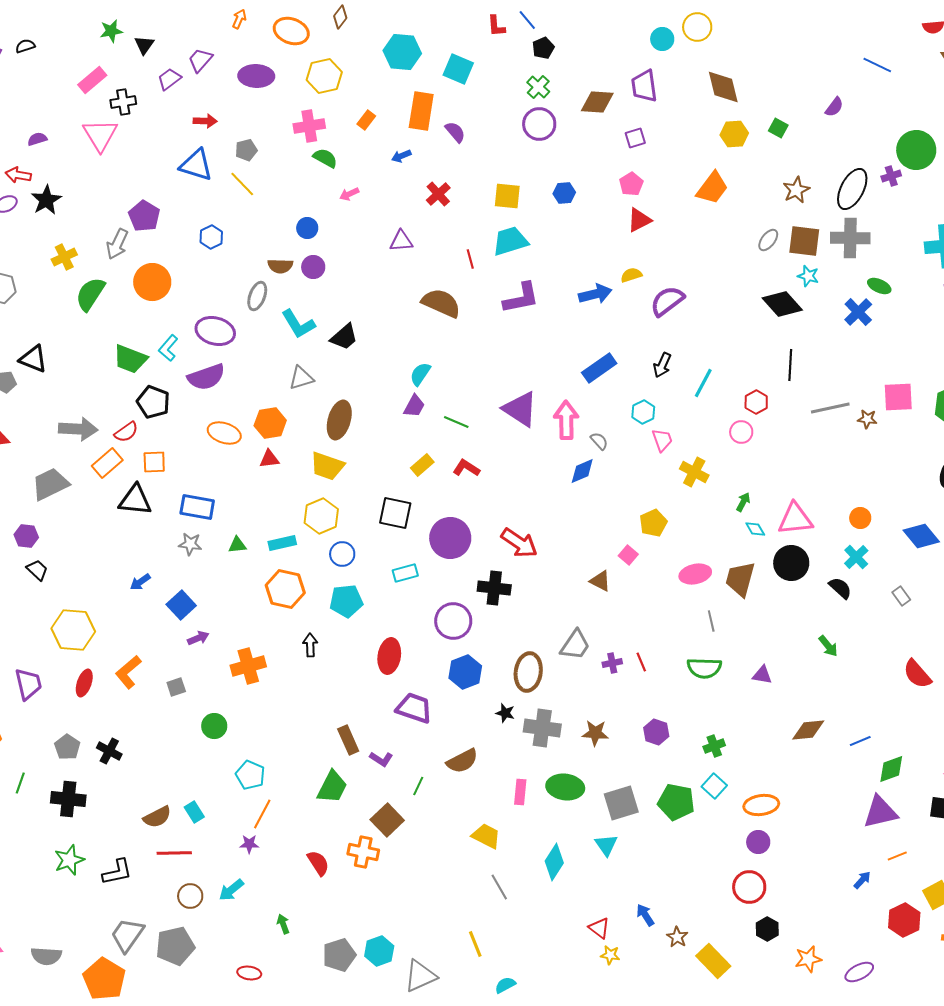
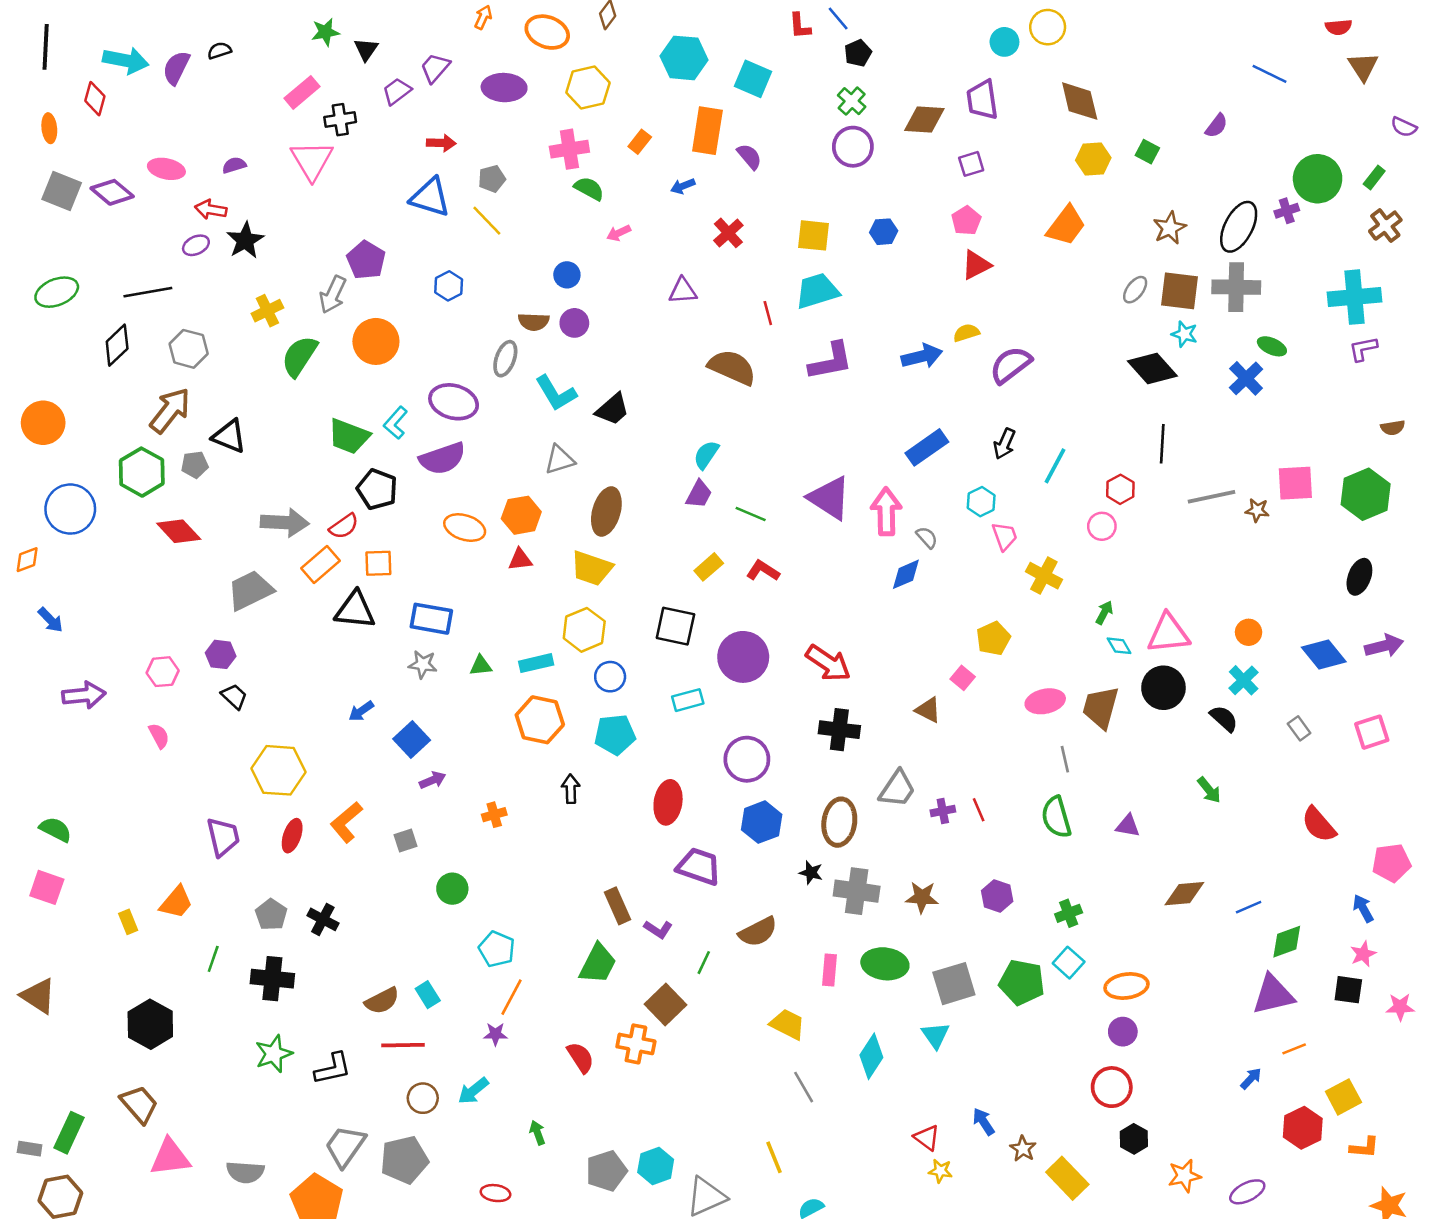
black cross: (494, 588) -> (839, 730), moved
orange cross: (248, 666) -> (494, 815), size x0.6
green semicircle: (704, 668) -> (1056, 817), turned 72

